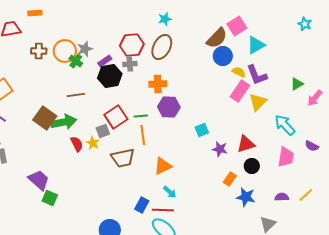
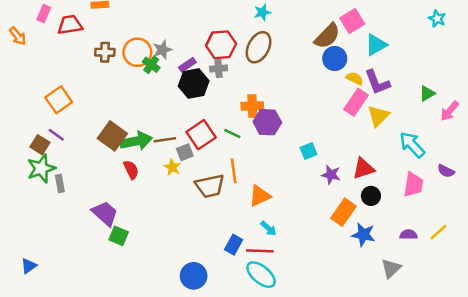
orange cross: (158, 84) -> (252, 106), moved
brown line: (76, 95) -> (165, 140), moved
green line: (141, 116) -> (232, 133), turned 32
orange line: (143, 135) -> (234, 171), moved
red semicircle: (77, 144) -> (131, 170), moved
orange rectangle: (230, 179) -> (343, 212), size x1.5

